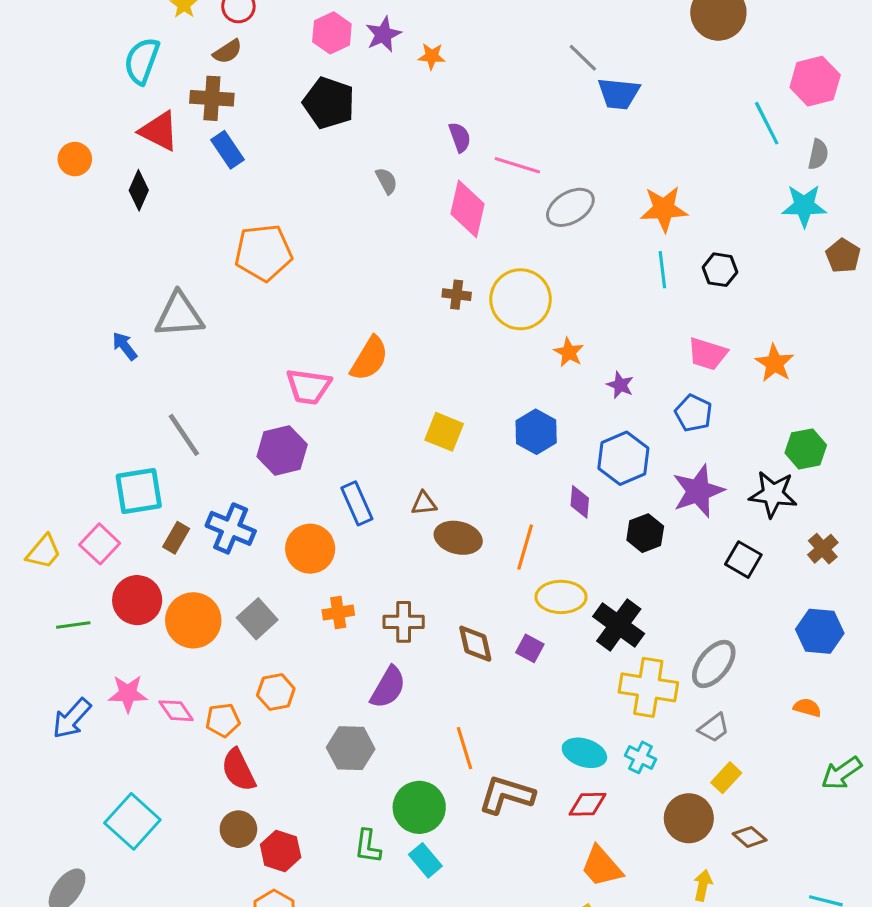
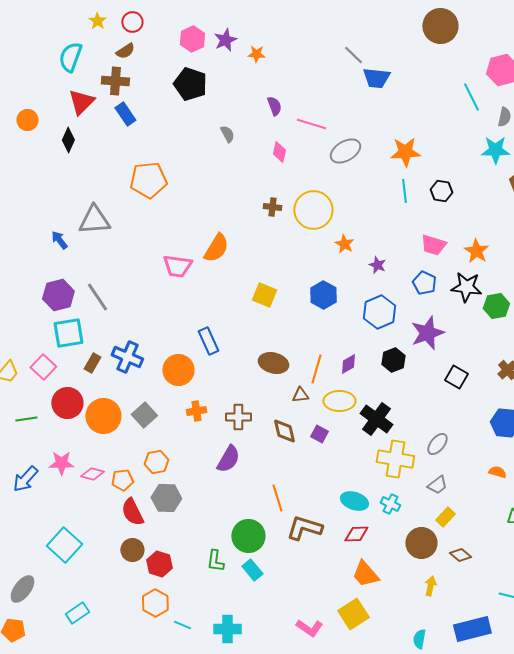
red triangle: (159, 131) -> (81, 102), turned 48
pink diamond: (468, 209) -> (279, 152), size x0.6
purple hexagon: (282, 450) -> (58, 295), moved
black star: (773, 494) -> (466, 287), moved
purple diamond: (580, 502) -> (348, 364), moved, turned 55
brown triangle: (424, 503) -> (300, 395), moved
gray ellipse: (714, 664) -> (437, 444), size x0.7
pink diamond: (176, 711) -> (92, 474), turned -40
gray hexagon: (351, 748) -> (166, 498), moved

